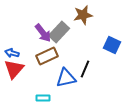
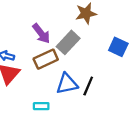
gray rectangle: (59, 32) -> (68, 42), moved
black line: (85, 69) -> (88, 86), moved

